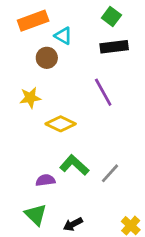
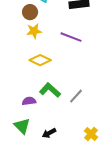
purple line: (103, 92) -> (71, 37), turned -40
yellow star: (30, 98) -> (34, 31), moved

